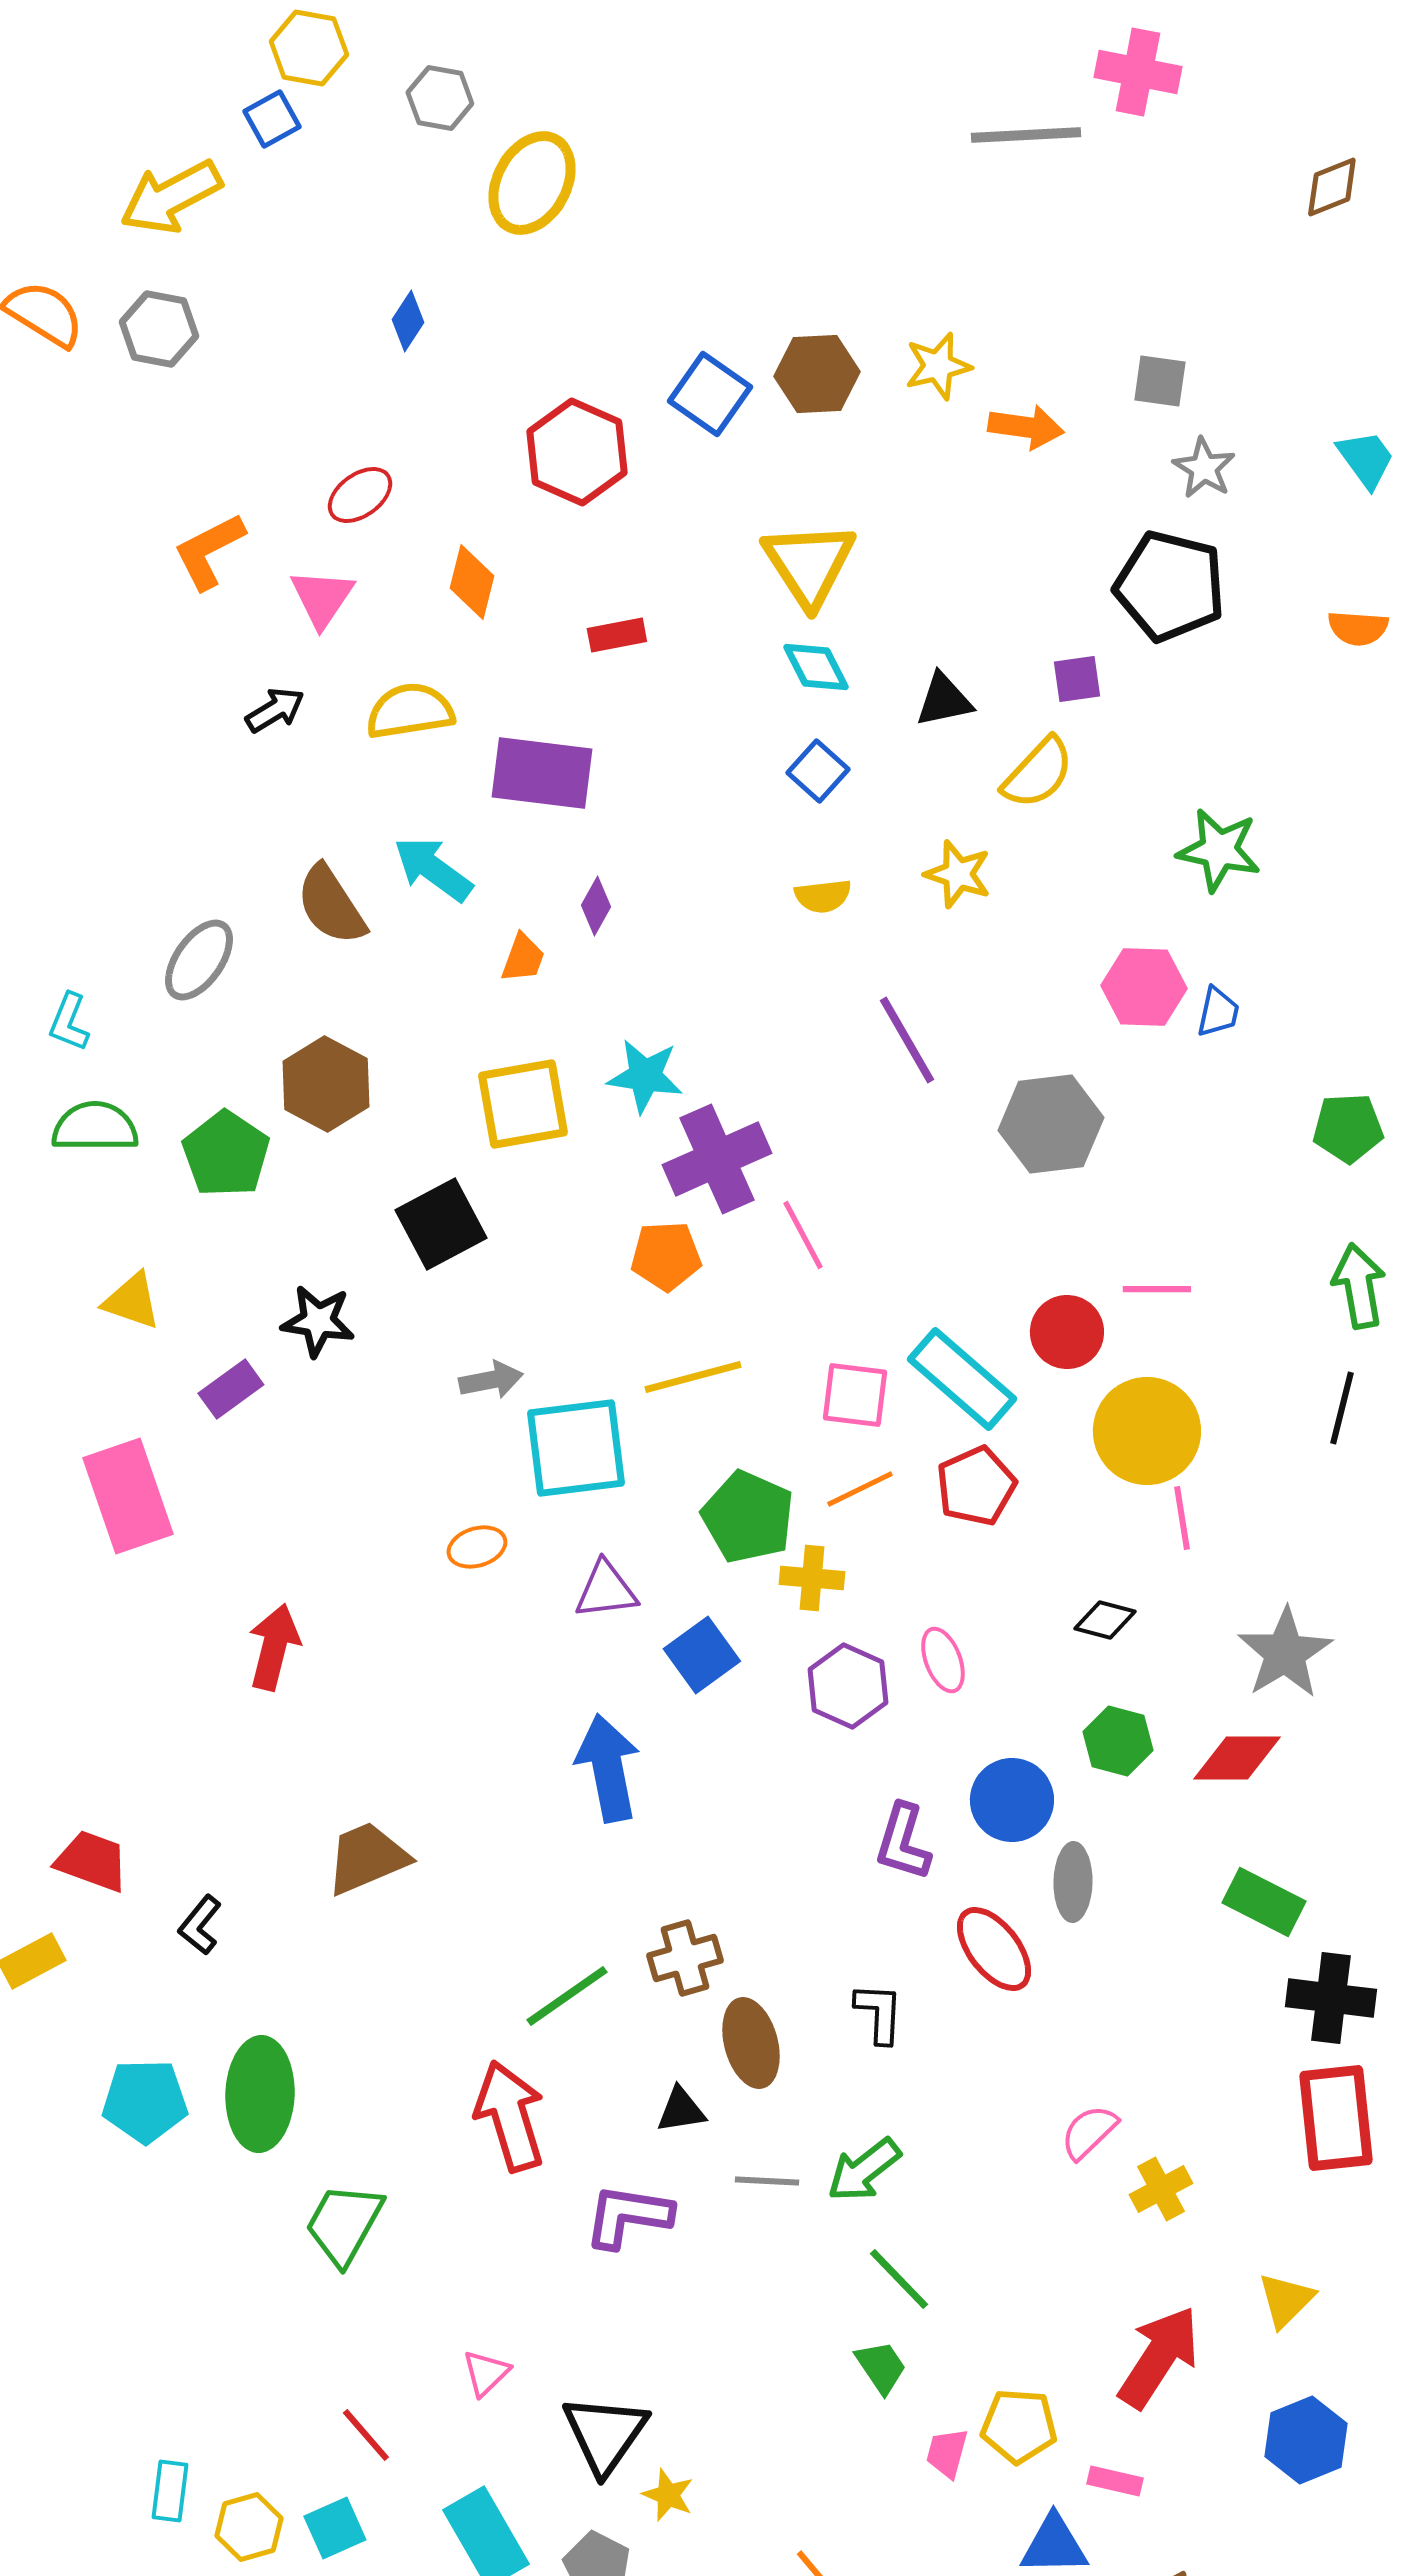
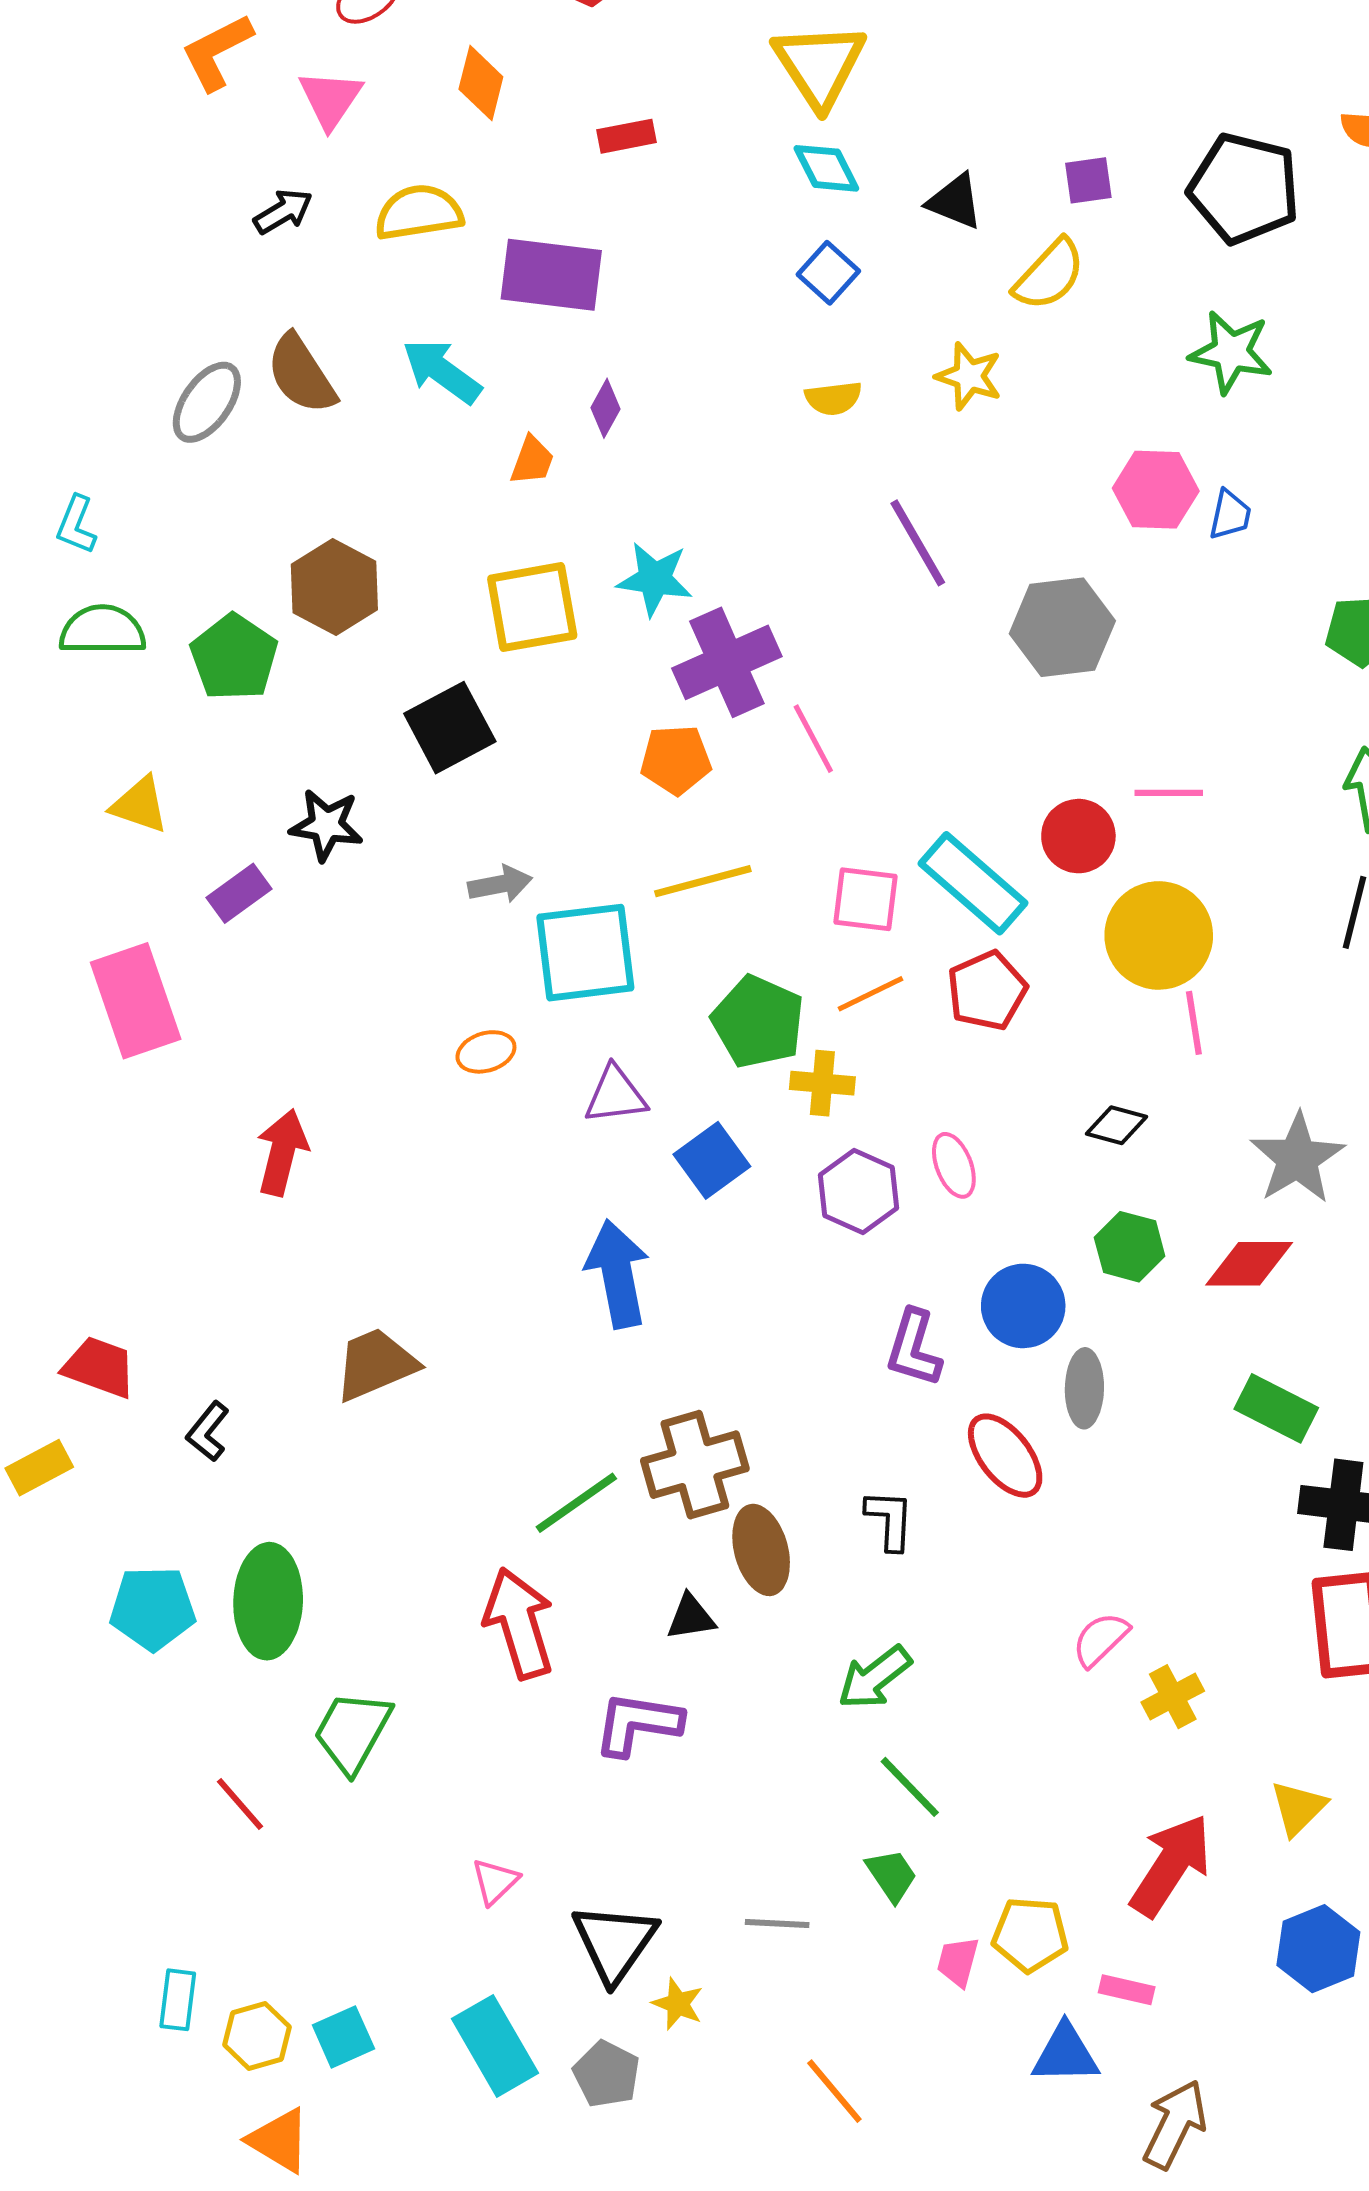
black pentagon: (1170, 586) -> (1244, 188), moved
black triangle: (944, 700) -> (955, 201), turned 34
brown semicircle: (331, 905) -> (301, 374), moved
gray ellipse: (199, 960) -> (207, 402), moved
brown cross: (685, 1958) -> (695, 1465), size x1.4
gray line: (767, 2181) -> (777, 1923), moved
red line: (366, 2435) -> (240, 1804), moved

